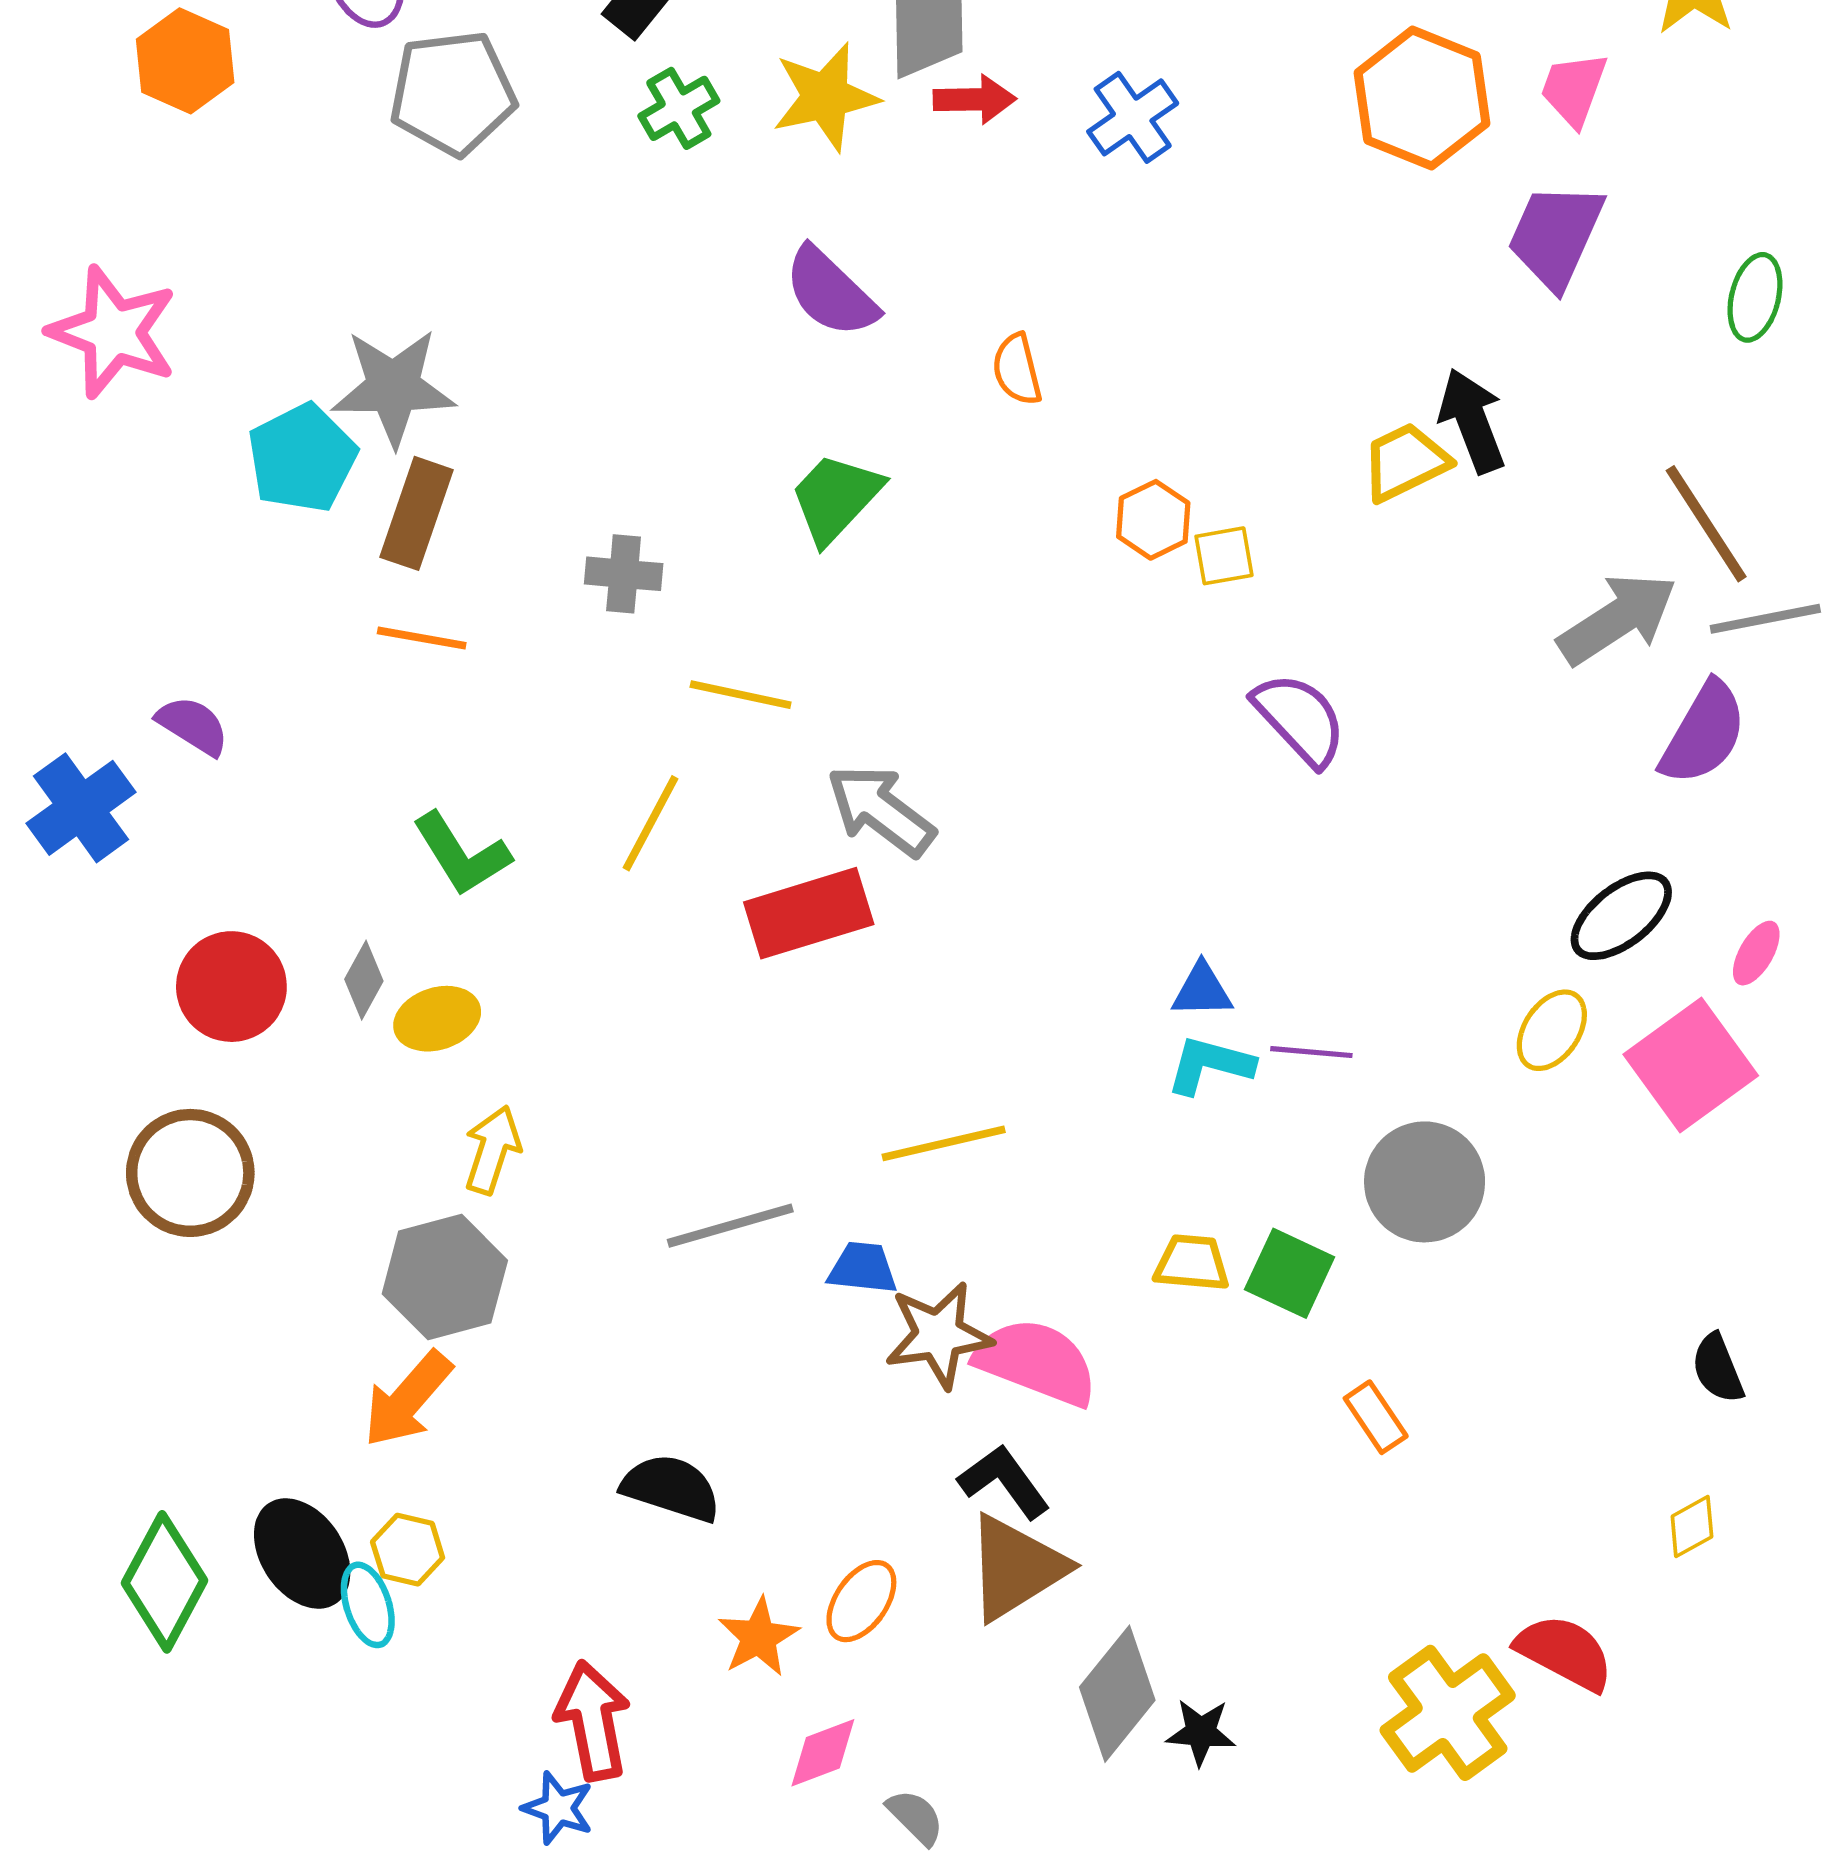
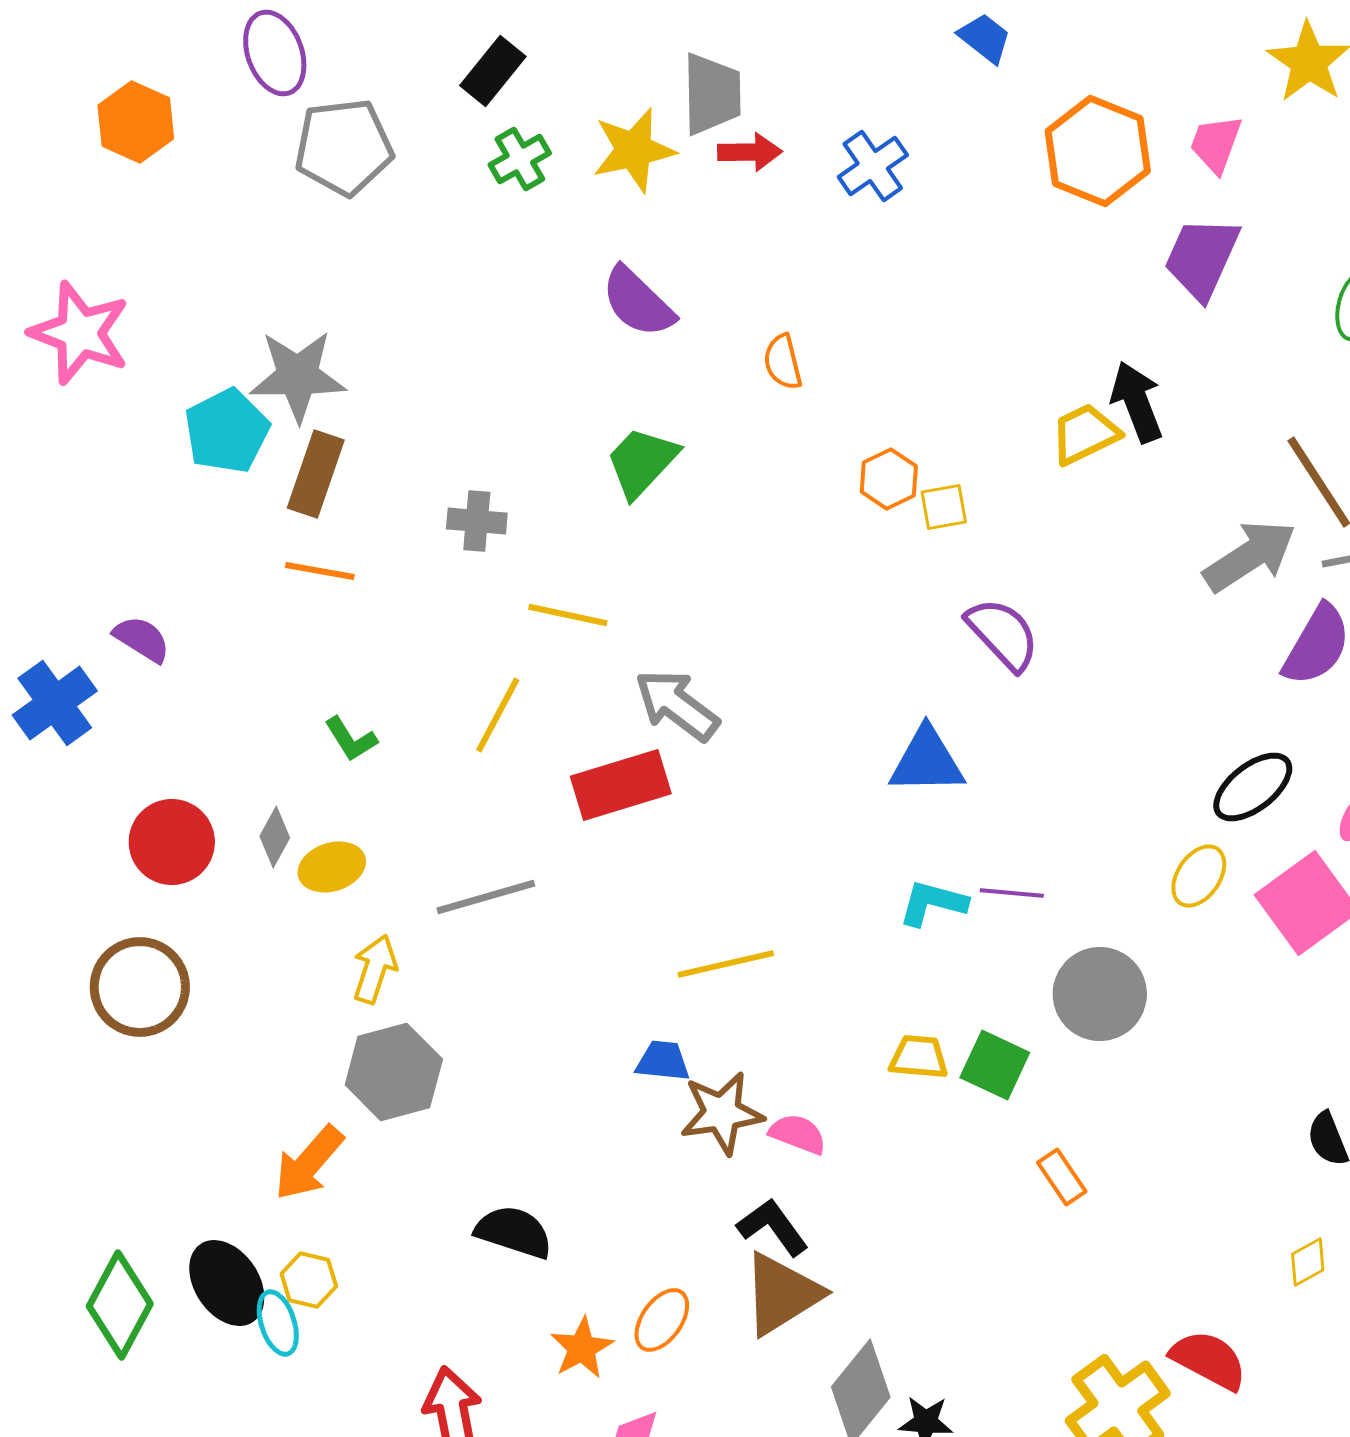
green L-shape: (462, 854) -> (351, 739), size x0.7
blue triangle: (1202, 990) -> (927, 761), moved, size x1.6
gray line: (730, 1226) -> (486, 897), moved
gray hexagon: (445, 1277) -> (394, 1072), moved
pink semicircle: (1036, 1362) -> (798, 1134), size x0.6

